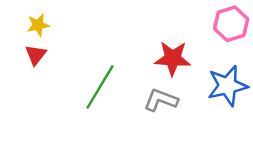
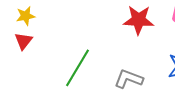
red star: (173, 58) -> (139, 20), moved

